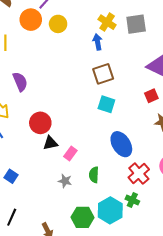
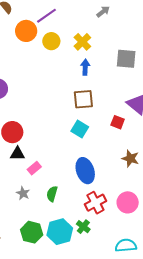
yellow cross: (107, 22) -> (82, 42), moved
red square: (151, 96) -> (118, 122), moved, turned 32

